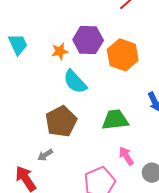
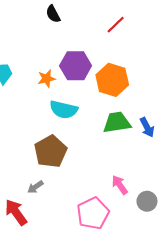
cyan semicircle: (75, 82) -> (64, 110), turned -32
green trapezoid: (115, 120) -> (117, 122), moved

